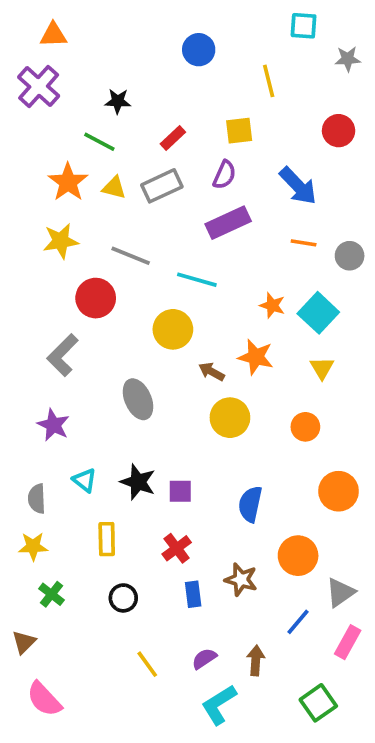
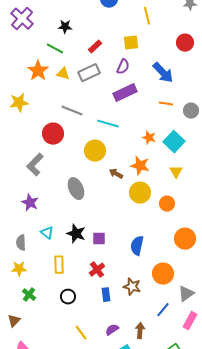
yellow star: (61, 241) -> (19, 103), moved
yellow circle: (230, 418) -> (140, 193), moved

